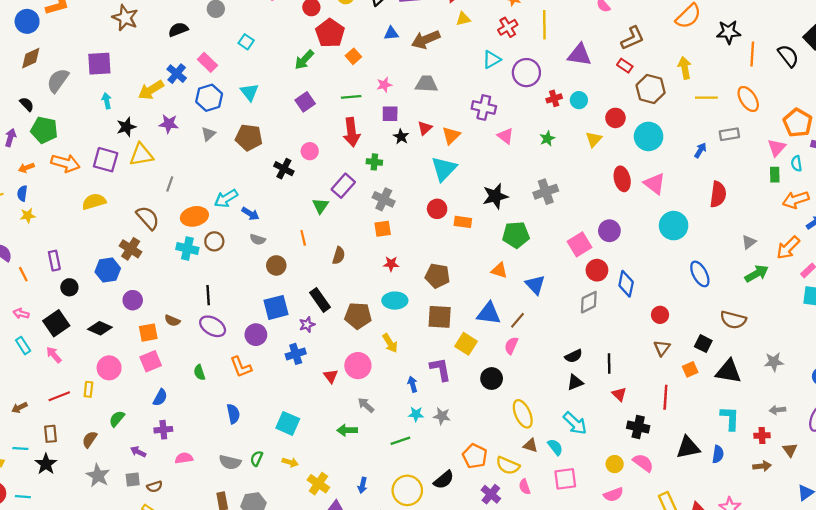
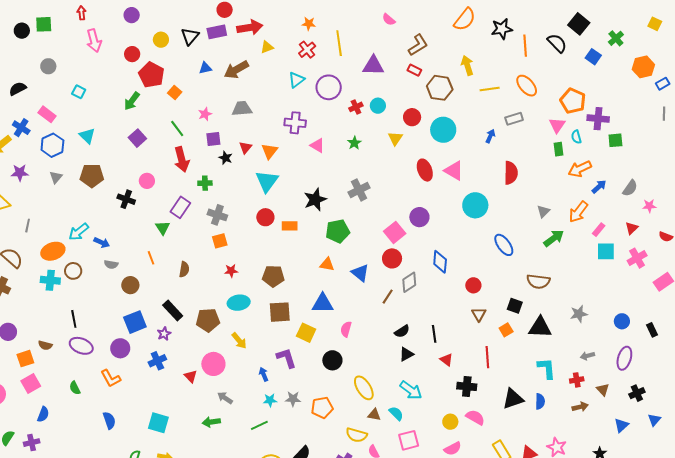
green line: (351, 97) -> (177, 128), turned 66
red circle: (597, 270) -> (392, 258), moved
brown line: (517, 320) -> (388, 297), moved
purple cross: (163, 430) -> (32, 443), moved
orange pentagon: (475, 456) -> (322, 407), moved, turned -30

